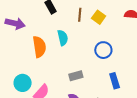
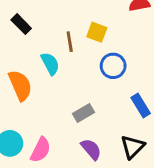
brown line: (80, 15) -> (70, 42), moved
yellow square: (99, 17) -> (97, 32), moved

